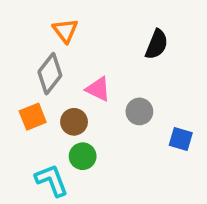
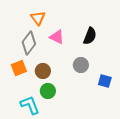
black semicircle: (157, 44) -> (90, 36), moved
pink triangle: (98, 89) -> (57, 37), moved

